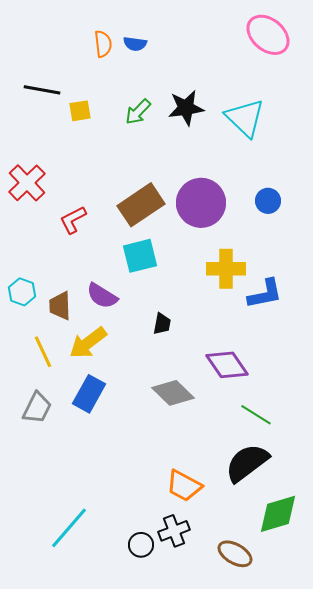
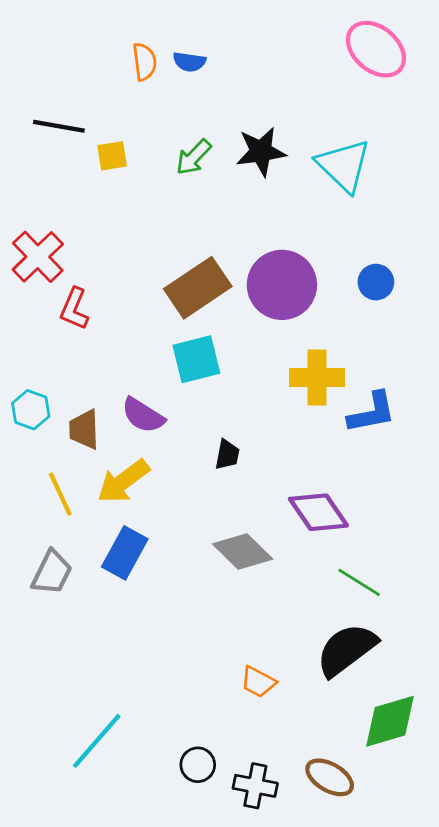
red L-shape: (73, 220) -> (74, 309), moved, turned -40
orange trapezoid: (184, 486) -> (258, 682), size x0.7
black cross: (174, 531) -> (255, 786), moved, turned 32

